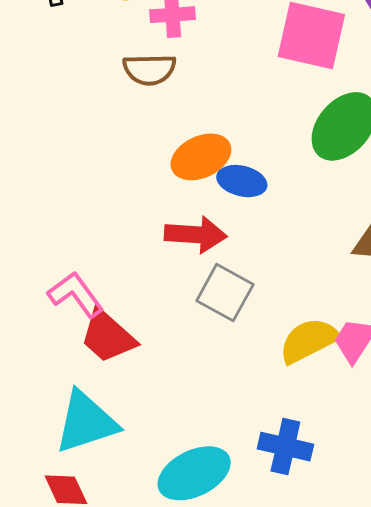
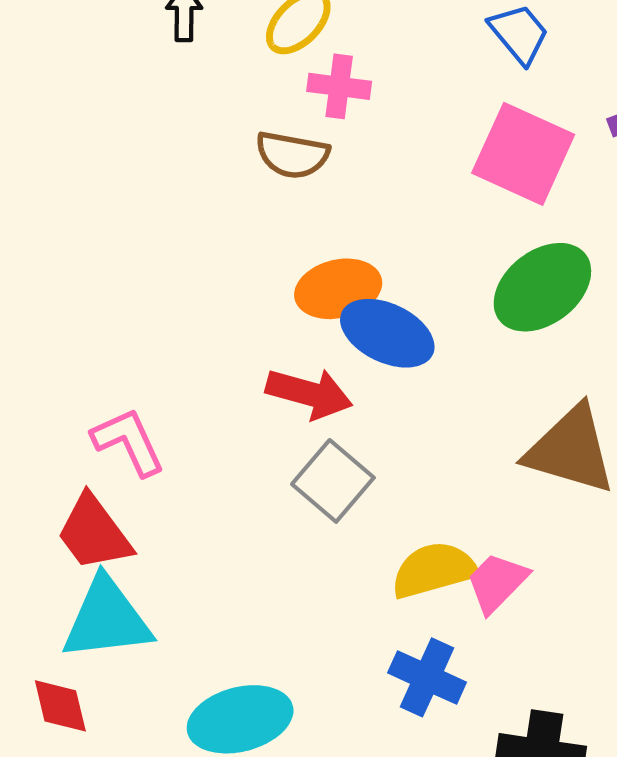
blue ellipse: (242, 181) -> (387, 333), size x1.4
red trapezoid: (108, 336) -> (94, 533), moved
blue cross: (285, 447) -> (427, 677), moved

